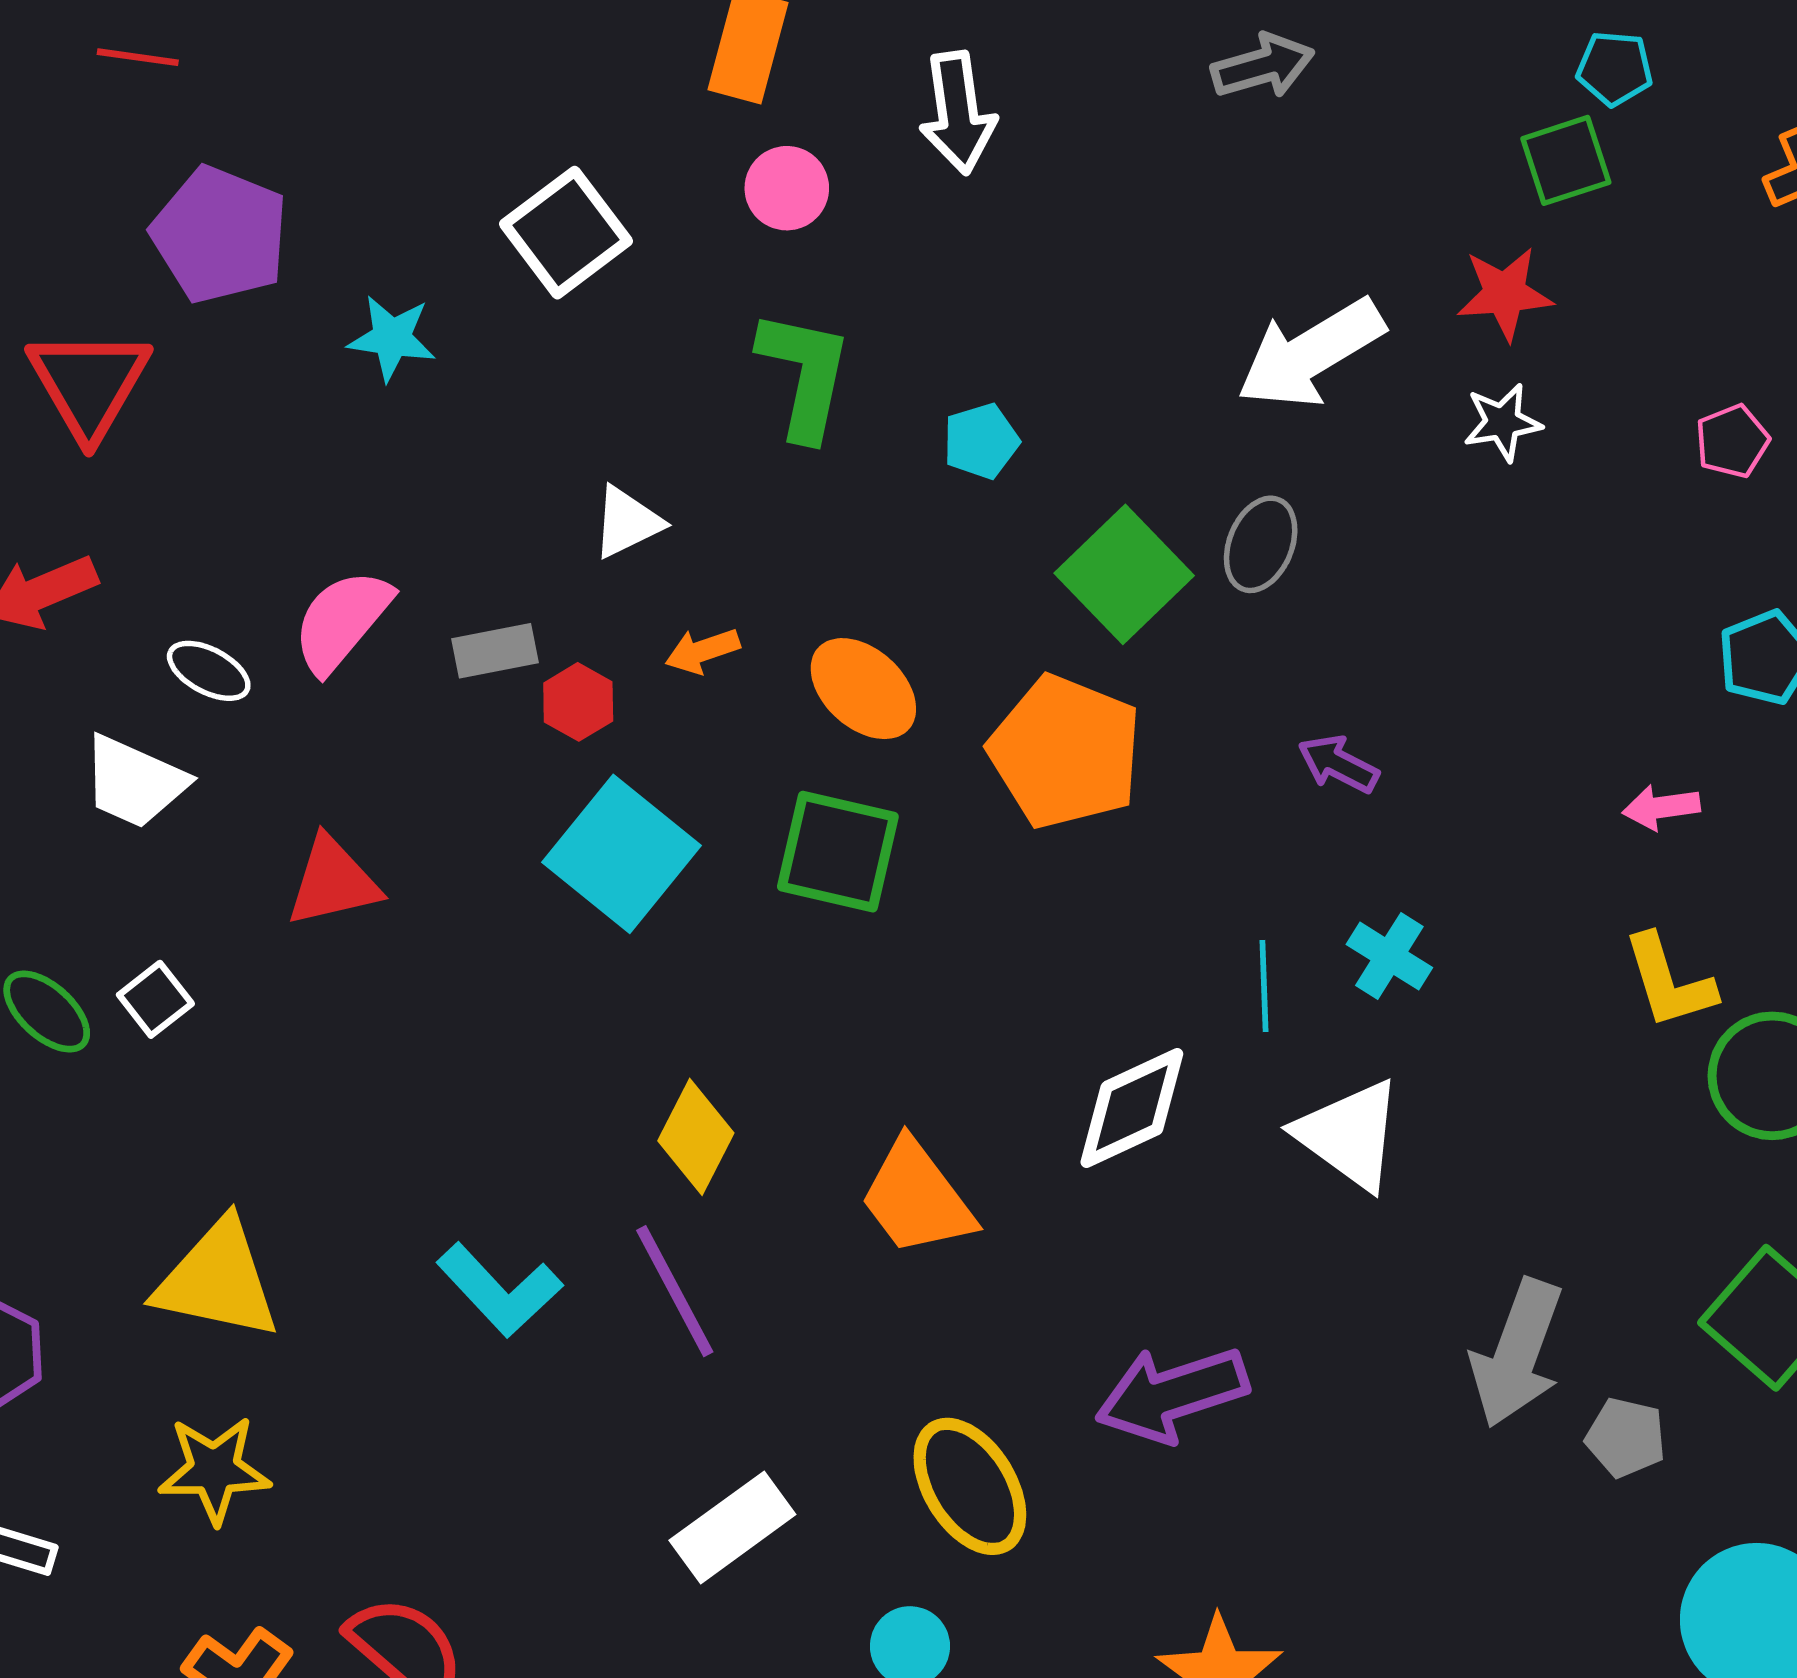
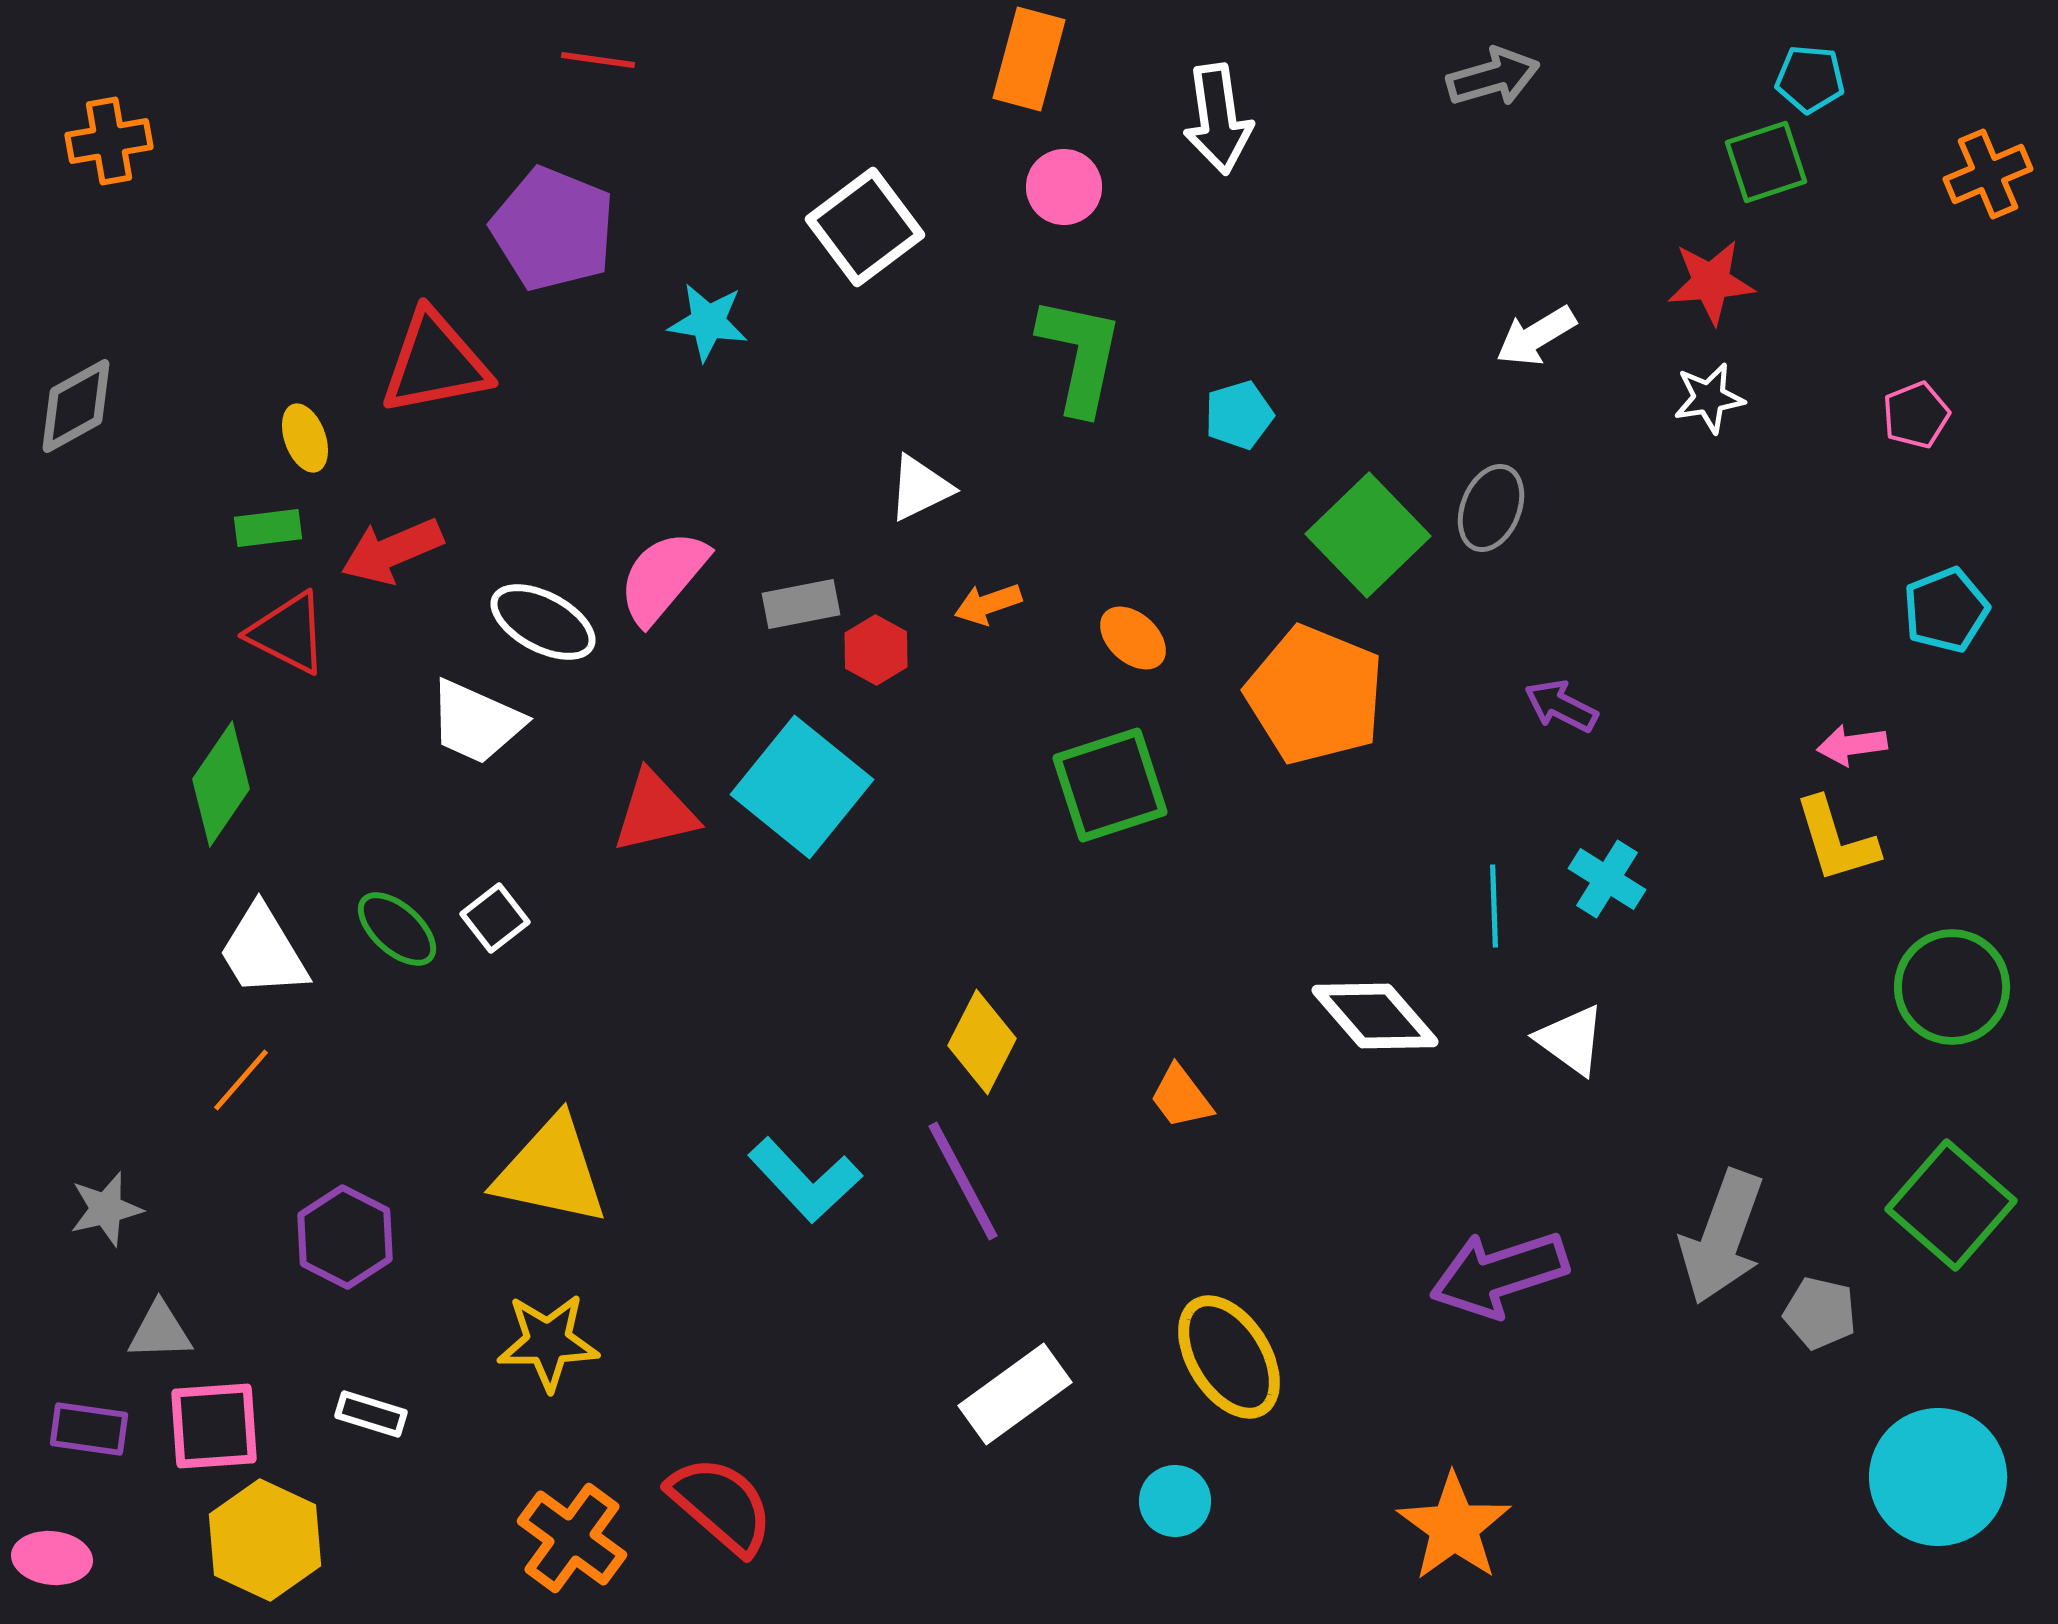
red line: (138, 57) -> (598, 60), moved
white arrow: (1311, 353) -> (1536, 336), size x0.6
red triangle: (89, 383) -> (435, 363), turned 49
white ellipse: (209, 671) -> (543, 622), size x1.4
orange ellipse: (863, 689) -> (1133, 638), size x0.7
green square: (838, 852) -> (1110, 785), turned -31
cyan square: (621, 854) -> (802, 787), moved
yellow L-shape: (1669, 982) -> (1836, 840), moved
white diamond: (1132, 1108) -> (1375, 1016), turned 74
white triangle: (1349, 1135) -> (1571, 1040), size x0.7
orange trapezoid: (917, 1198) -> (1181, 1097), size x0.6
purple arrow: (1172, 1394) -> (1499, 1274), moved

